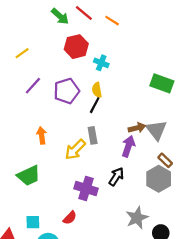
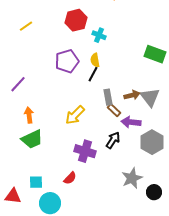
purple line: (33, 86) -> (18, 84), moved
orange arrow: (42, 135) -> (29, 115), moved
gray rectangle: (93, 135) -> (108, 97), moved
purple arrow: (128, 146) -> (131, 122), moved, turned -102
brown rectangle: (165, 160) -> (114, 110), moved

